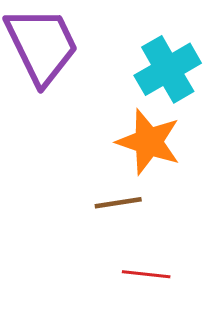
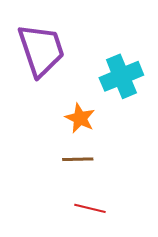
orange star: (149, 142) -> (80, 118), moved, size x0.7

